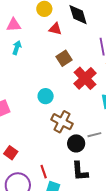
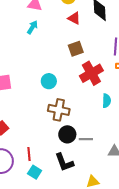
brown cross: (62, 122) -> (59, 110), turned -30
gray line: (94, 135) -> (86, 139), moved
black L-shape: (80, 171) -> (64, 162), turned -30

